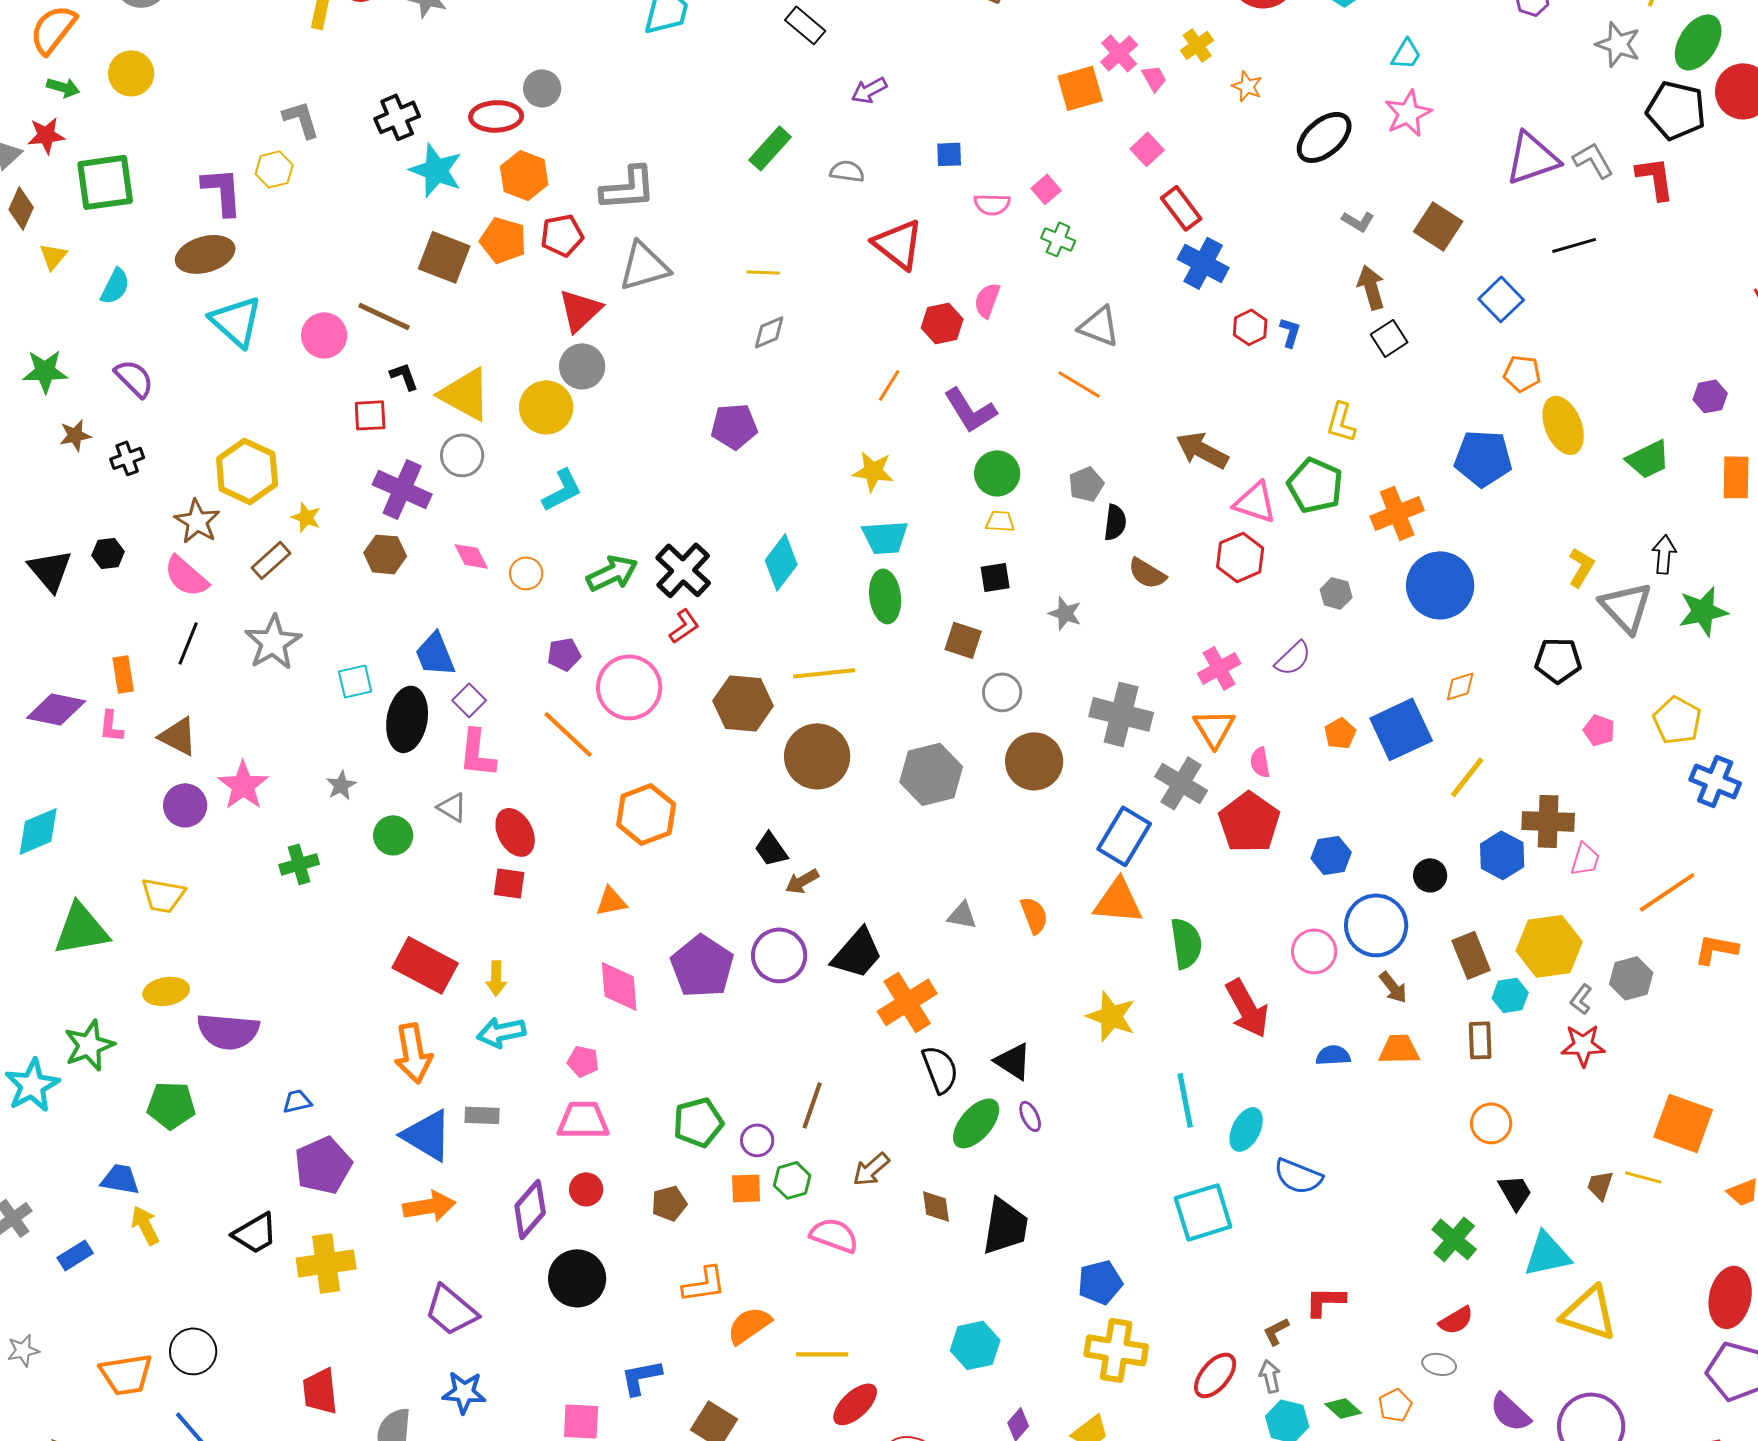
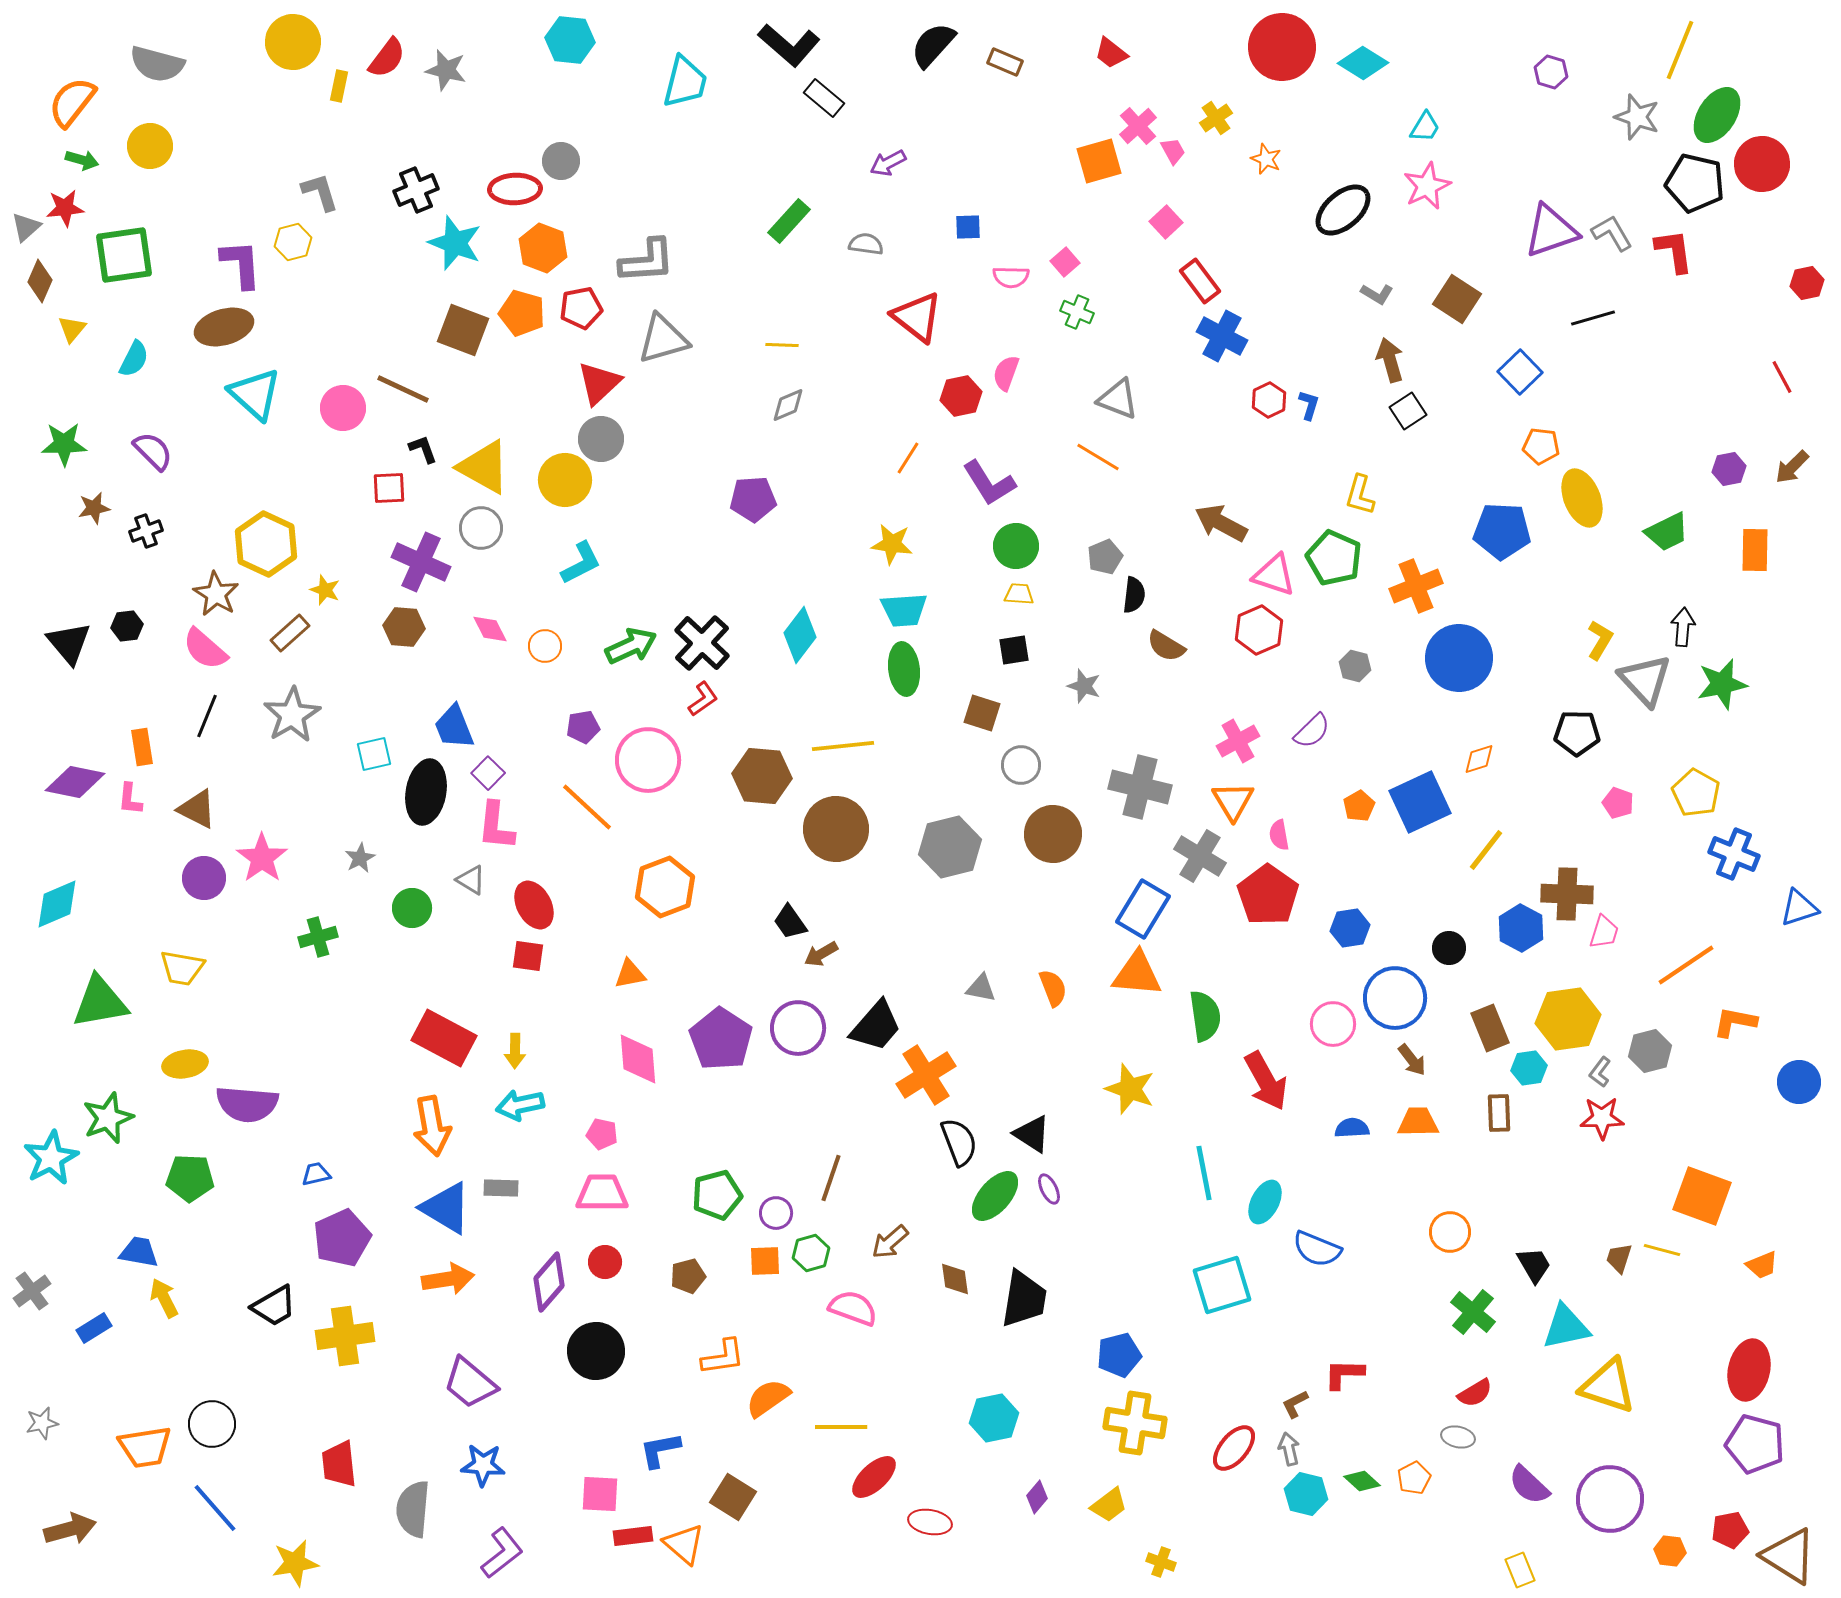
orange circle: (1491, 1123) -> (1450, 1232), moved

